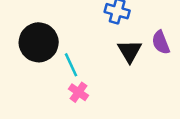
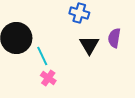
purple semicircle: (161, 42) -> (114, 38), turned 30

